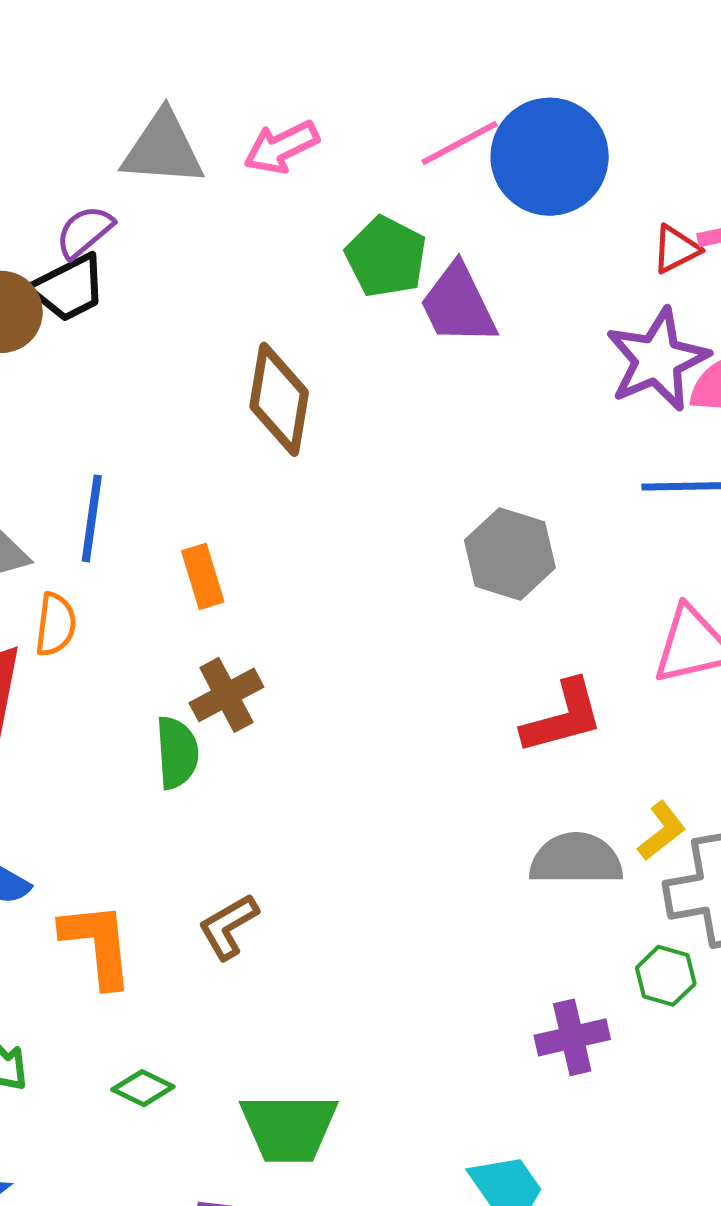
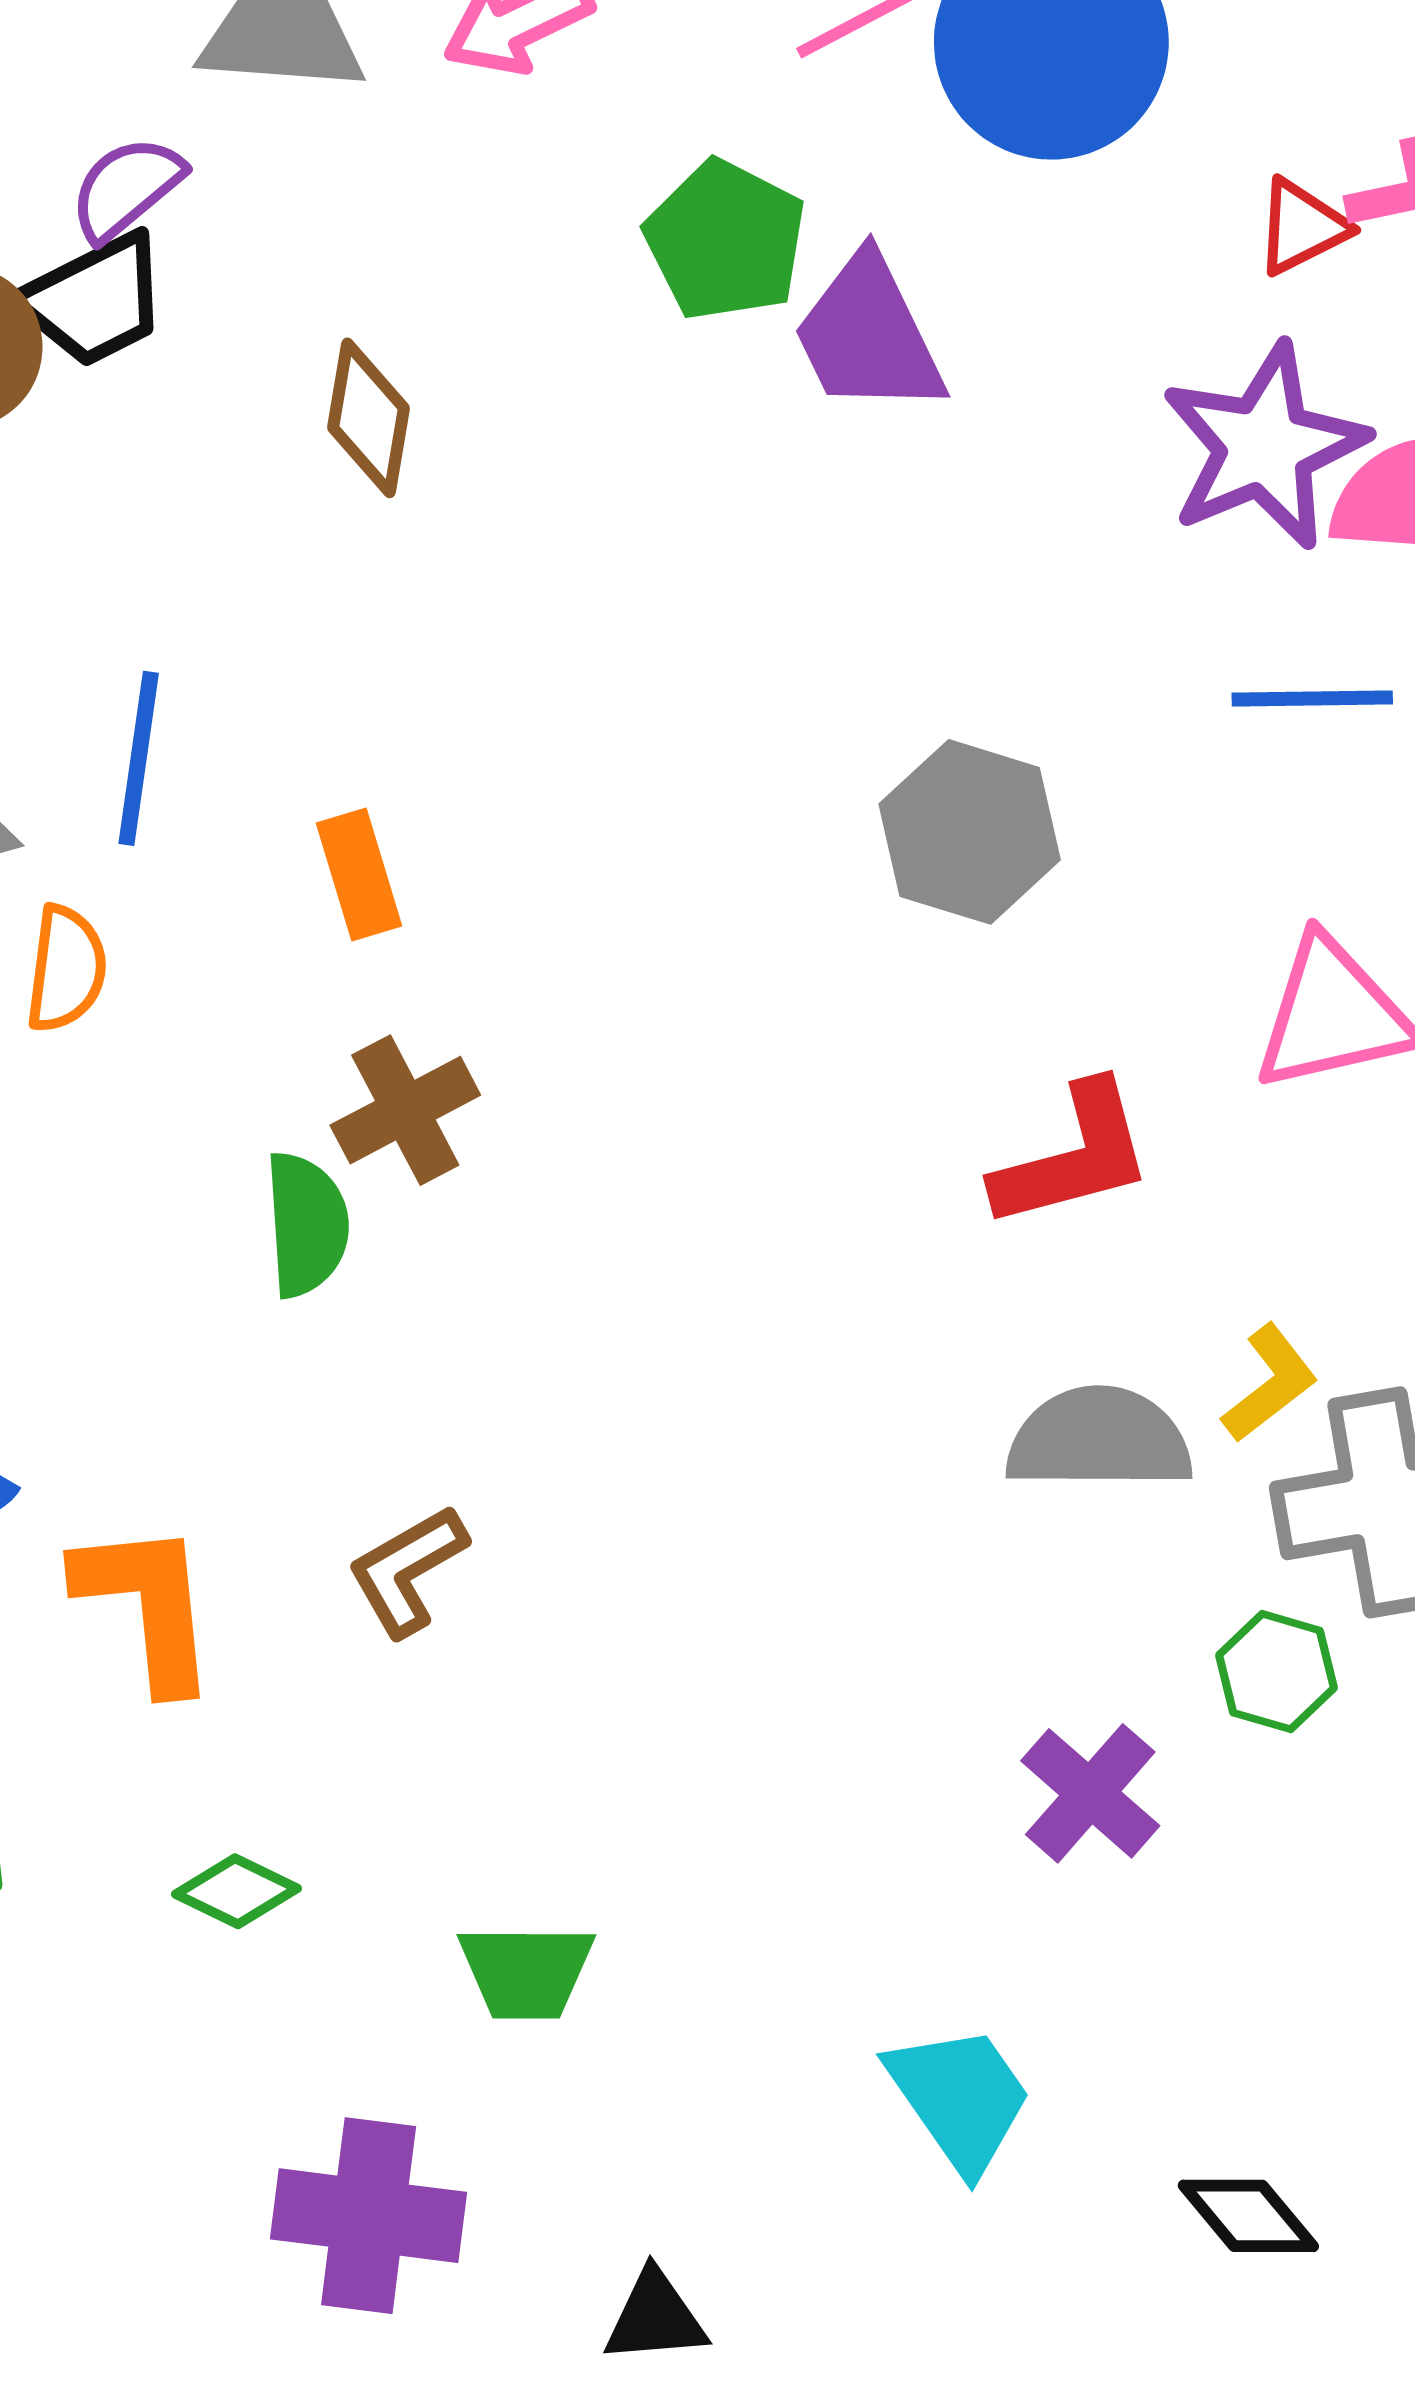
brown diamond: (279, 399) -> (368, 418), moved, size x0.7
purple cross: (572, 1037) -> (1090, 1793), turned -36
green trapezoid: (289, 1128) -> (526, 1971), size x0.7

